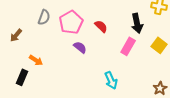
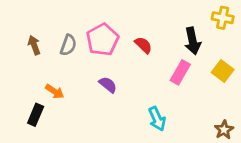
gray semicircle: (44, 17) -> (68, 45), moved
brown arrow: (16, 35) -> (34, 45), moved, turned 120
purple semicircle: (80, 47) -> (108, 85), moved

